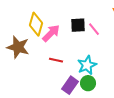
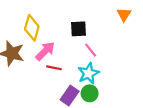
pink line: (94, 29) -> (91, 50), moved
pink arrow: (51, 33) -> (45, 51), moved

